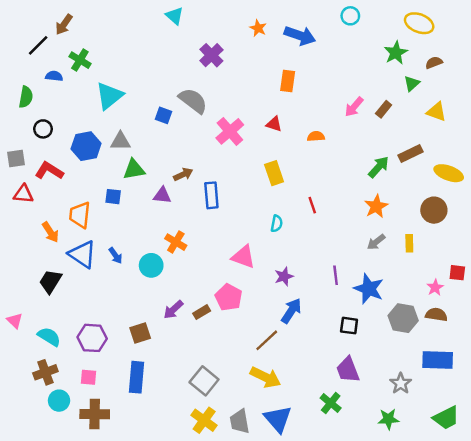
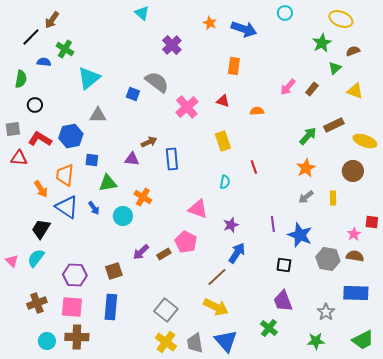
blue hexagon: (86, 146) -> (71, 136), moved
green triangle: (134, 169) -> (108, 183), moved
cyan semicircle: (49, 337) -> (36, 258), moved, turned -84
pink square: (88, 377) -> (72, 307), size x1.6
cyan circle: (59, 401) -> (47, 341), moved

